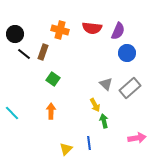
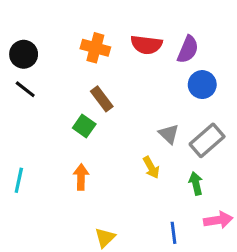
brown rectangle: (43, 52) -> (102, 99), moved, turned -56
black line: (24, 54) -> (25, 89), moved
cyan line: (12, 113) -> (19, 180), turned 56
green arrow: (104, 121) -> (196, 183), moved
blue line: (89, 143) -> (174, 233), moved

